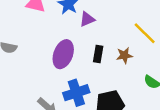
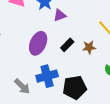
black rectangle: (98, 54) -> (67, 45), turned 32

